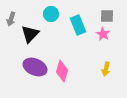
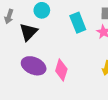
cyan circle: (51, 14) -> (42, 10), moved

